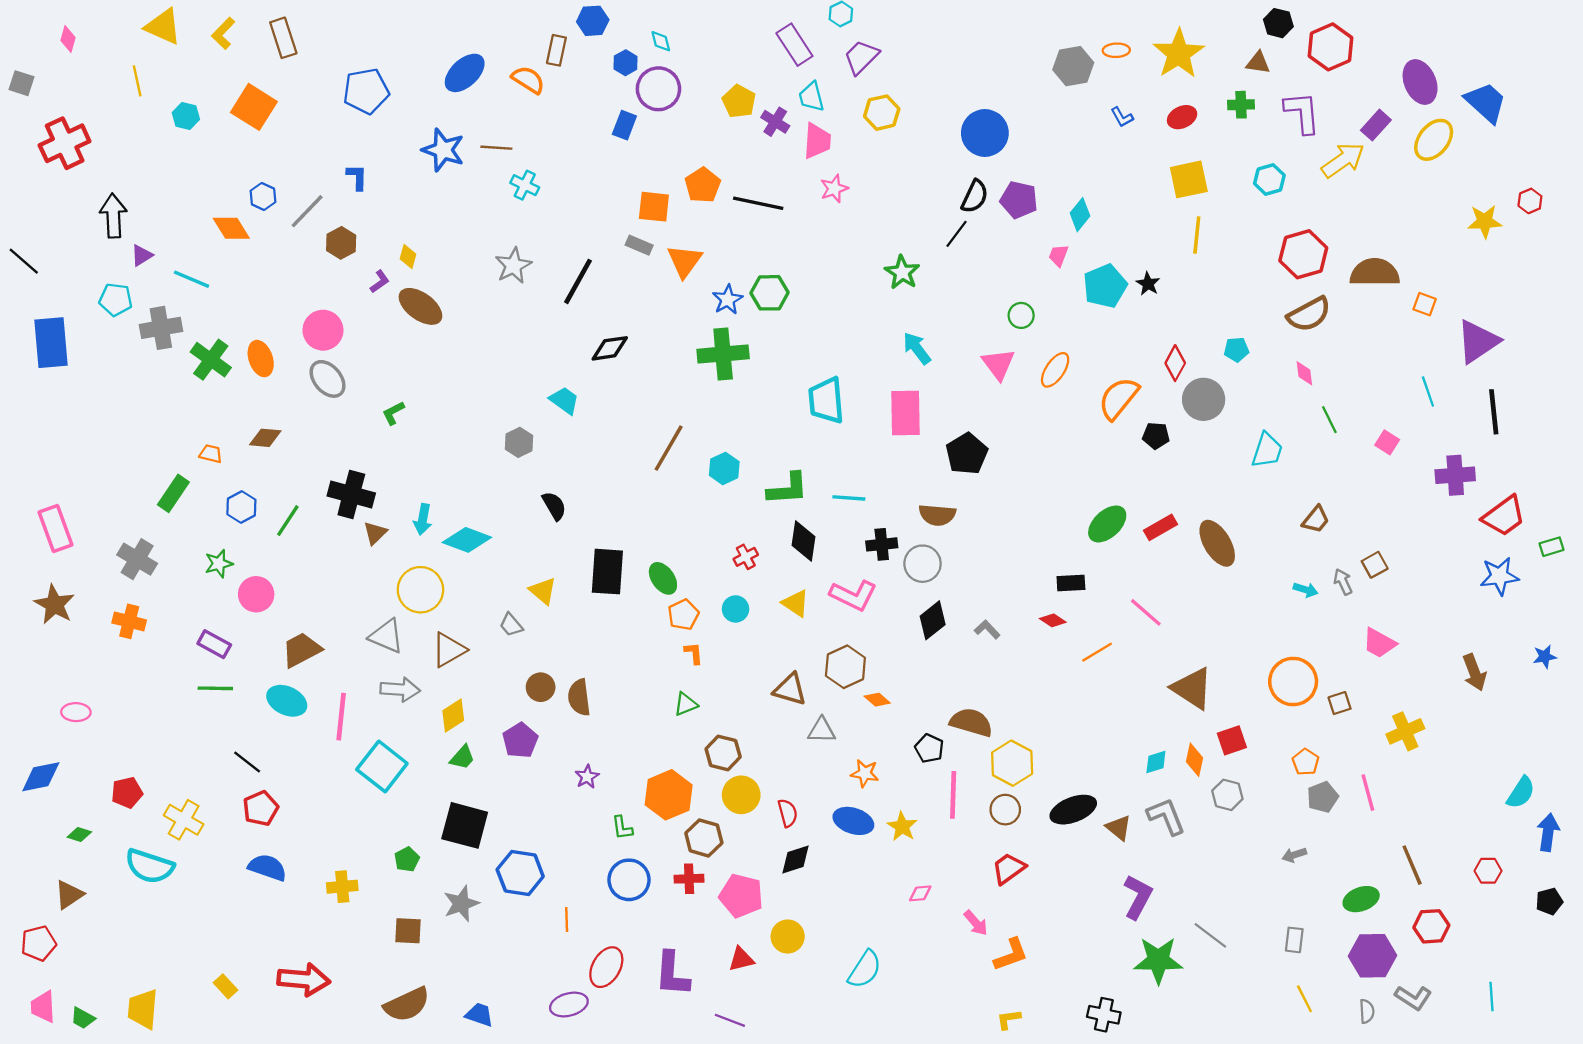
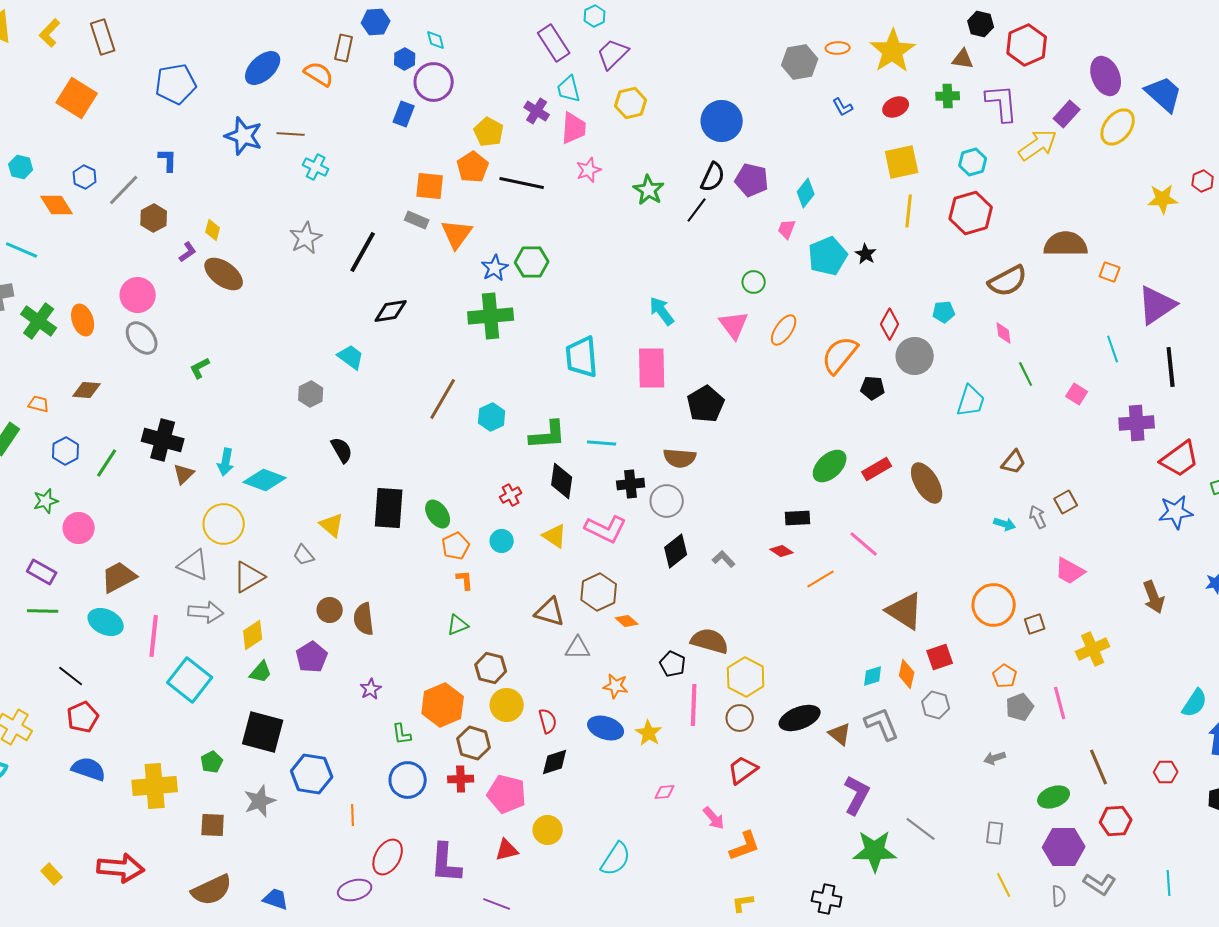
yellow pentagon: (739, 101) -> (489, 132), moved
cyan hexagon: (186, 116) -> (21, 167), moved
red hexagon: (1303, 254) -> (971, 213), moved
green star: (902, 272) -> (649, 190), moved
yellow cross: (342, 887) -> (155, 786), size x1.6

